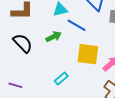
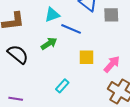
yellow square: (88, 54) -> (87, 57), size x0.7

